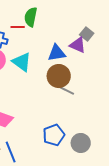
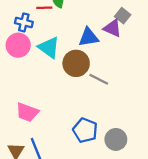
brown circle: (59, 76) -> (76, 63), moved
blue pentagon: (54, 135) -> (85, 130), turned -30

